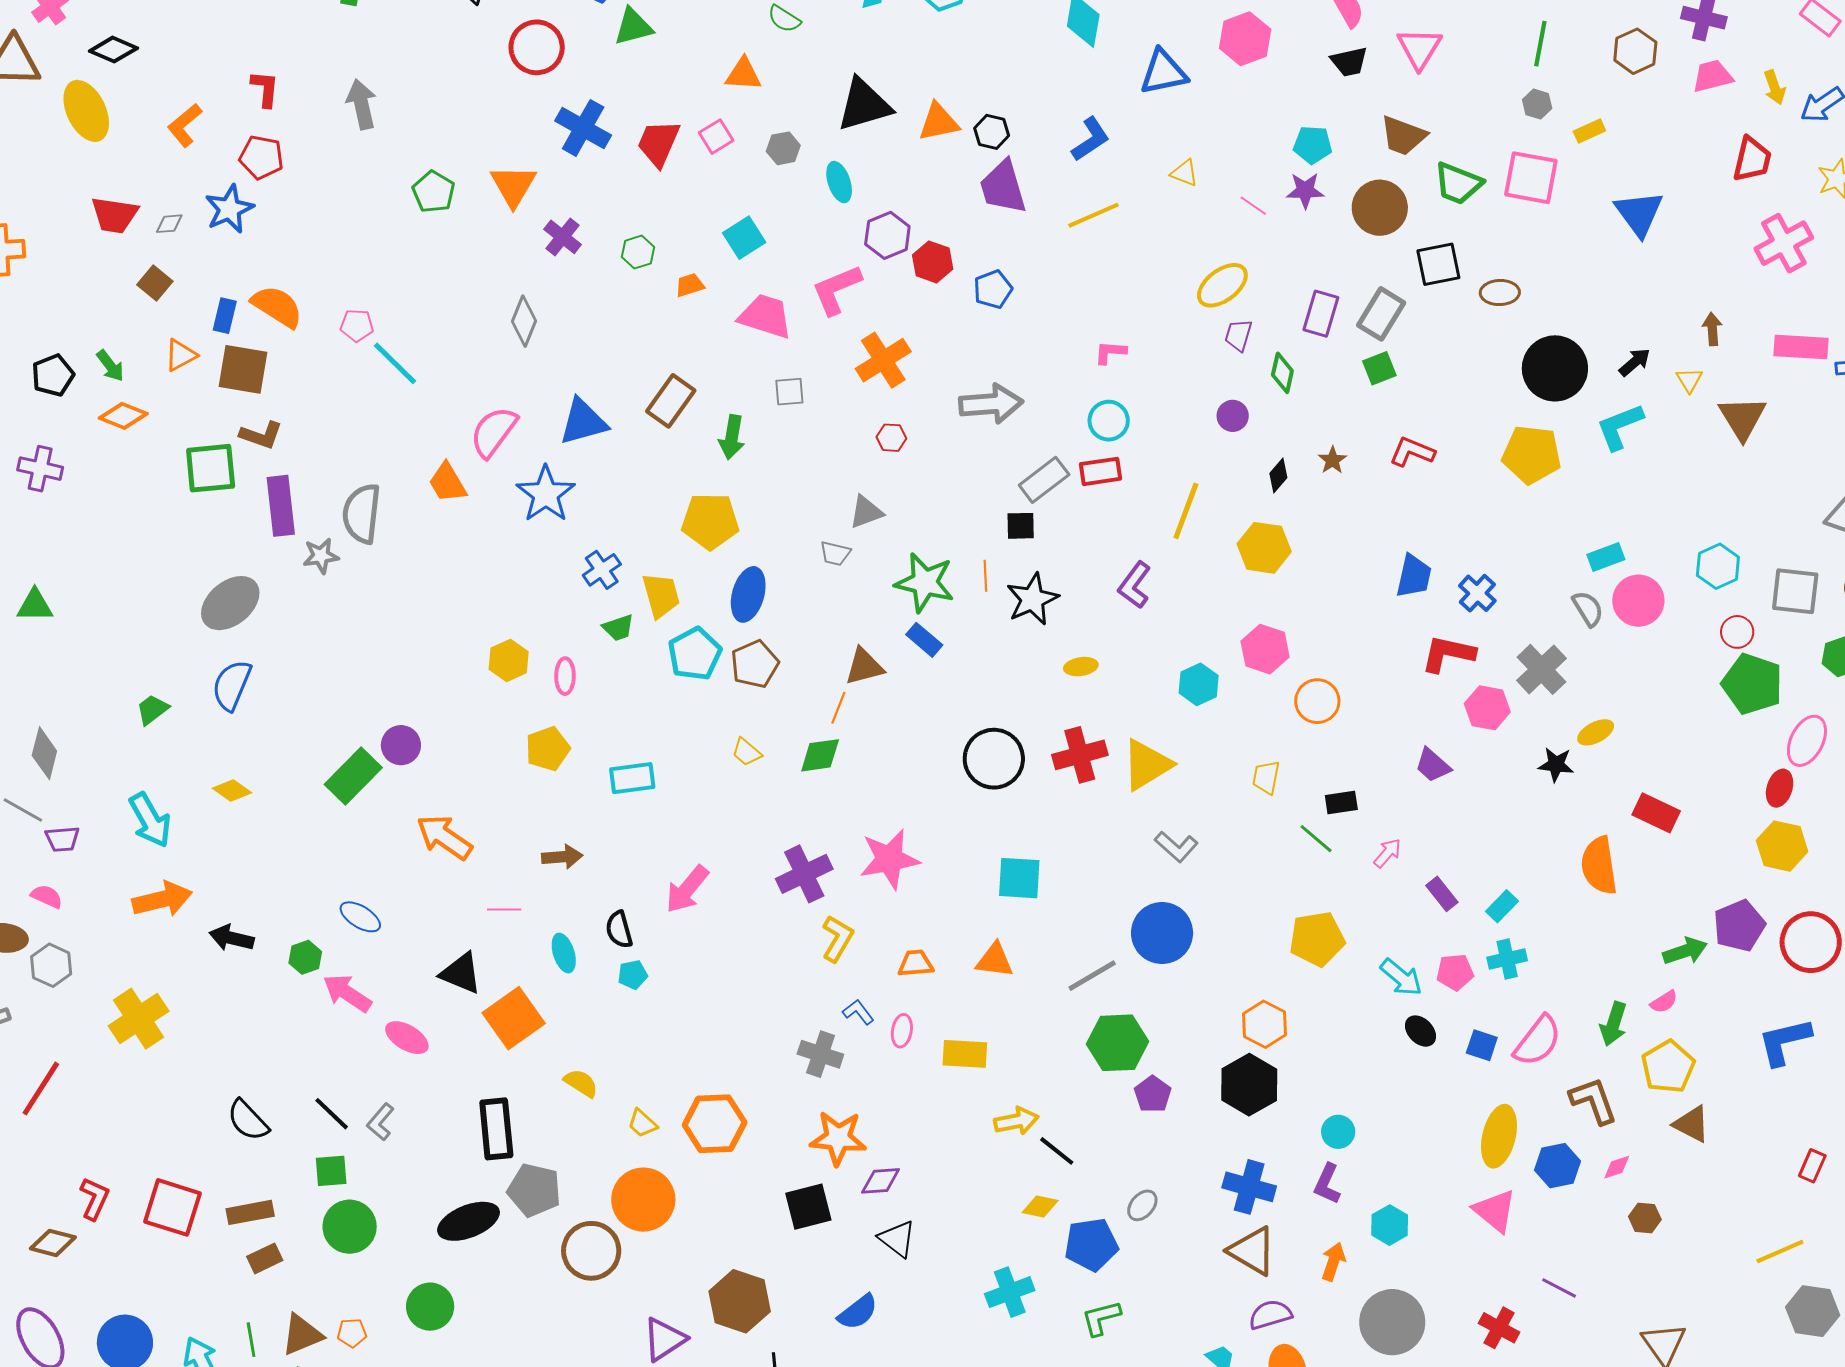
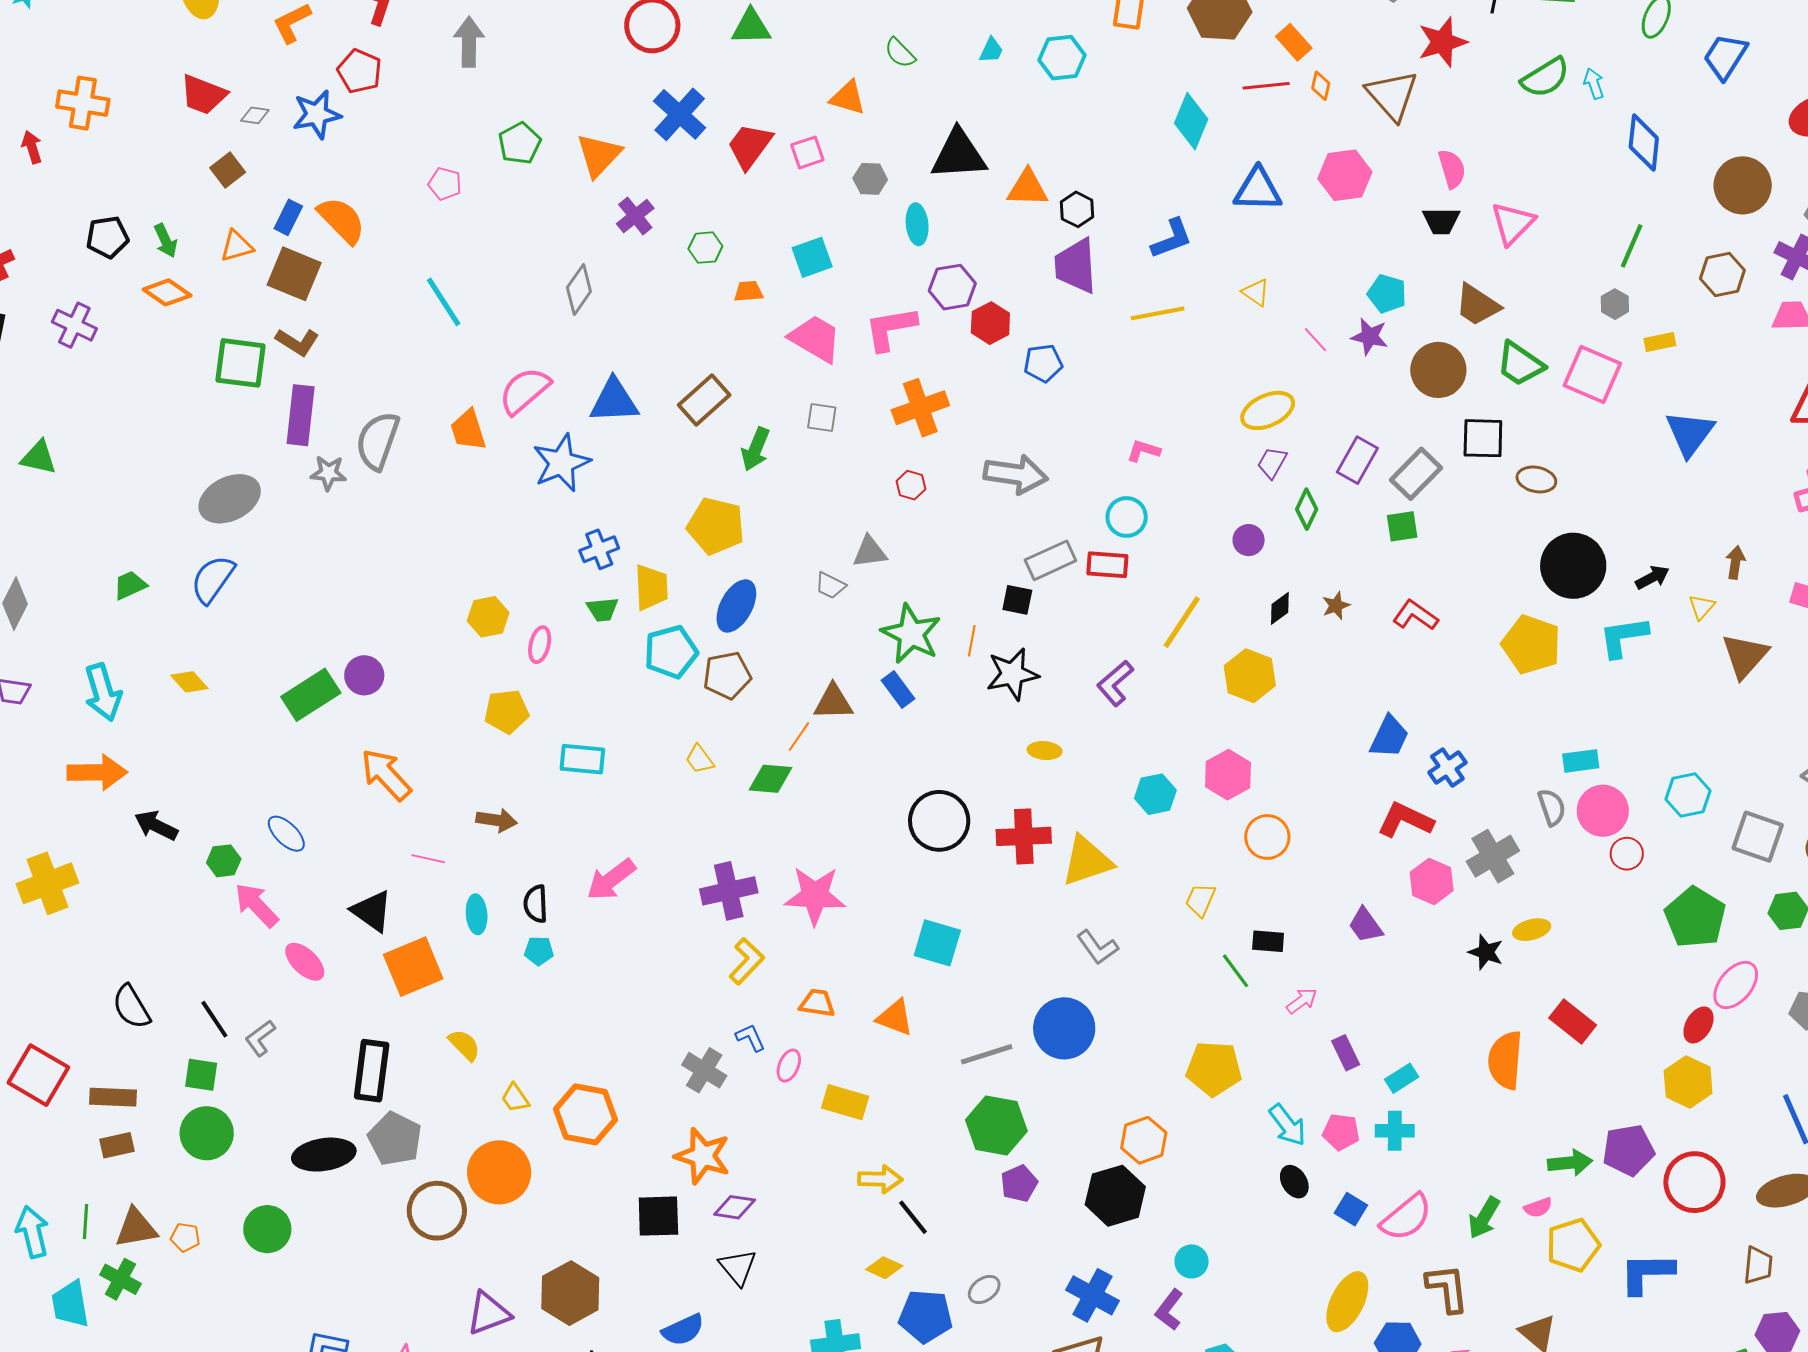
pink pentagon: (357, 325) -> (445, 184), moved
red circle: (1737, 632) -> (1627, 854), moved
yellow pentagon: (1668, 1067) -> (1573, 1245), moved

